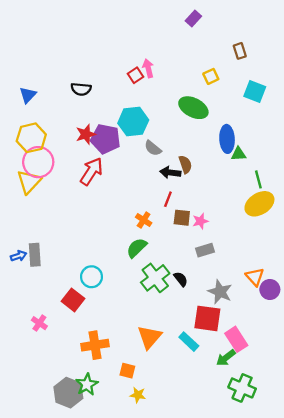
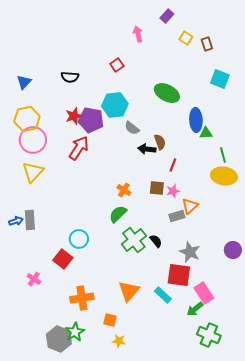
pink arrow: (148, 68) -> (138, 34), moved
yellow square: (211, 76) -> (186, 38), moved, turned -32
yellow triangle: (29, 182) -> (33, 172), moved
red line: (168, 199) -> (173, 165), moved
yellow ellipse: (259, 204) -> (224, 176), turned 40
orange triangle: (255, 277) -> (190, 206), moved, turned 30

